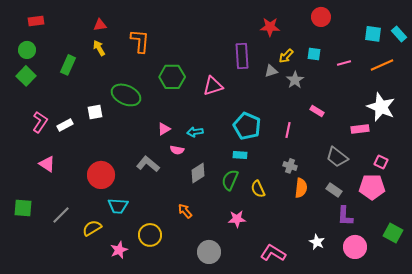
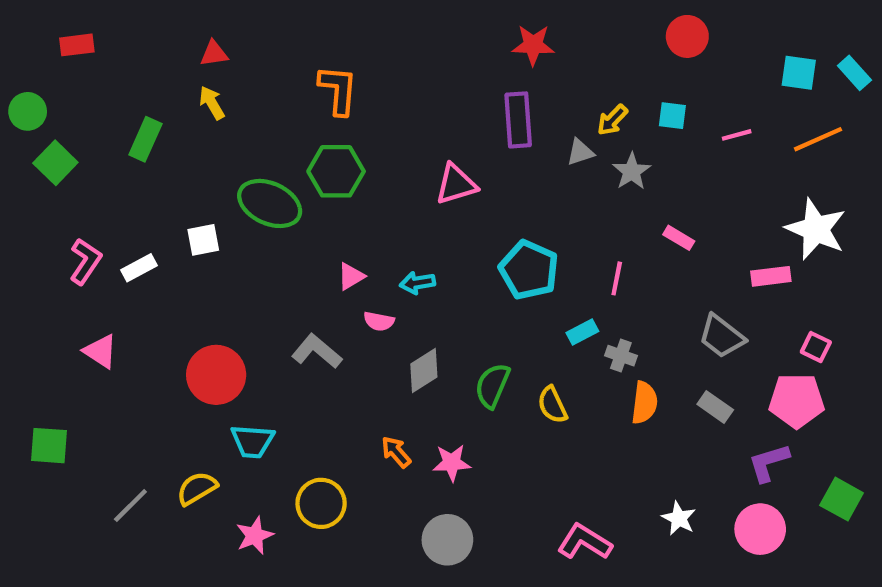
red star: (270, 27) -> (533, 45), moved
orange L-shape: (140, 41) -> (338, 90), moved
green circle: (27, 50) -> (28, 111), moved
green hexagon: (172, 77) -> (336, 171), moved
cyan rectangle: (240, 155) -> (582, 332), moved, turned -32
gray line: (61, 215) -> (130, 506), moved
purple L-shape: (345, 216) -> (769, 463), moved, turned 70
pink star: (237, 219) -> (452, 463), moved

